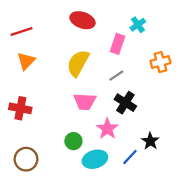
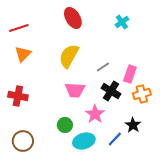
red ellipse: (82, 20) -> (73, 18), turned 40
pink rectangle: (118, 44) -> (130, 74), moved
orange cross: (160, 62) -> (142, 94), moved

